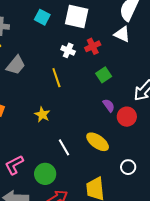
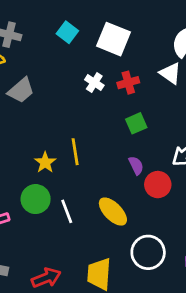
yellow line: (56, 78) -> (75, 152), moved
white circle: (128, 167) -> (148, 252), size x1.6
green circle: (45, 174) -> (36, 199), moved

